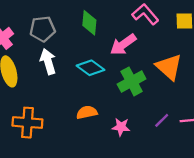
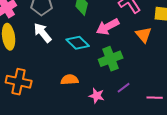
white arrow: (48, 62) -> (43, 33), turned -30
orange triangle: (169, 67) -> (144, 35), moved, size x0.7
purple line: (162, 120) -> (124, 88), moved

